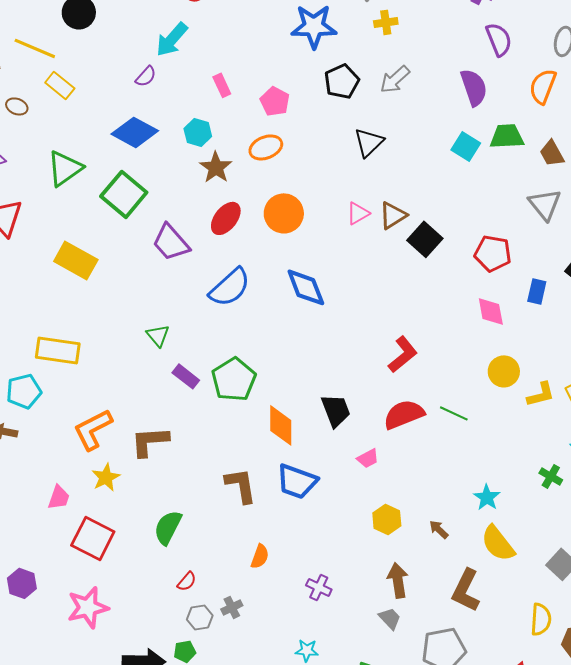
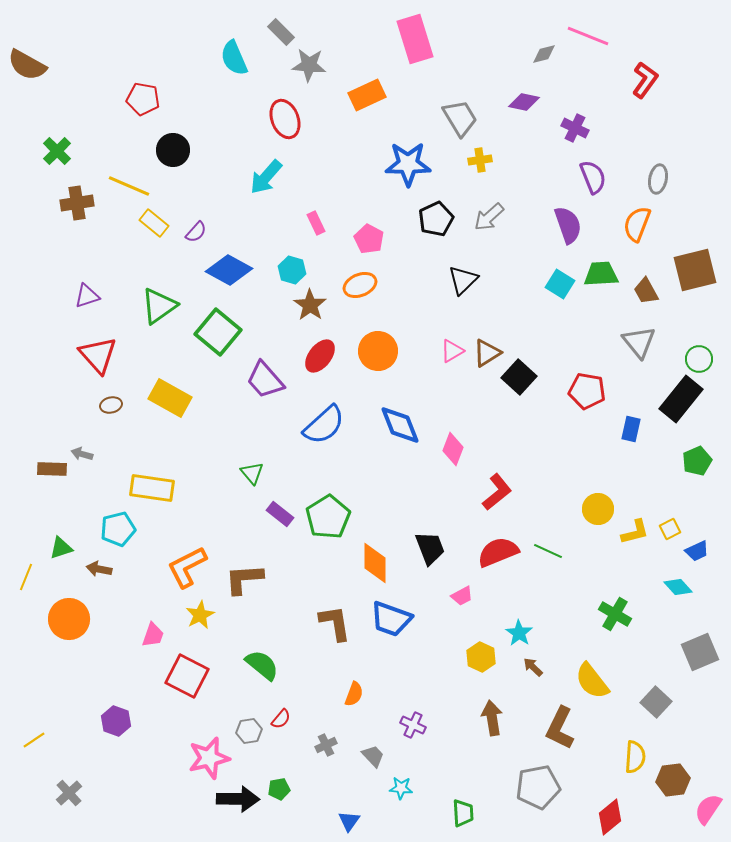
purple semicircle: (146, 76) -> (196, 232), moved
brown ellipse: (17, 106) -> (111, 405), moved, turned -35
pink diamond: (491, 311) -> (453, 449), moved, turned 32
green cross: (551, 476) -> (615, 614), moved, size x1.4
cyan star: (487, 497) -> (519, 633), moved
green semicircle: (168, 527) -> (262, 665), turned 102
pink star: (88, 607) -> (209, 758), moved
gray hexagon: (200, 617) -> (249, 731), moved
gray trapezoid: (390, 618) -> (373, 756), moved

